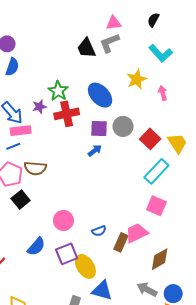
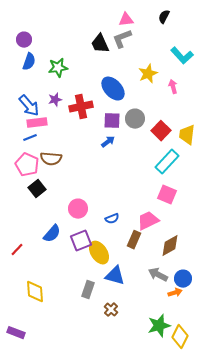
cyan L-shape: (161, 53) -> (182, 56), moved
green star: (58, 91) -> (58, 68), moved, turned 30
yellow trapezoid: (177, 143) -> (187, 135), turned -140
brown rectangle: (121, 242) -> (134, 240), moved

